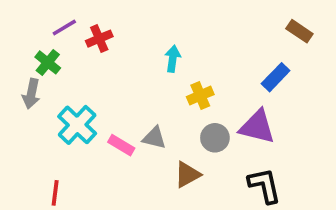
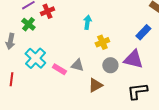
green cross: (48, 62) -> (28, 24), moved
black L-shape: (265, 186) -> (137, 91), turned -85
red line: (55, 193) -> (11, 79), moved

